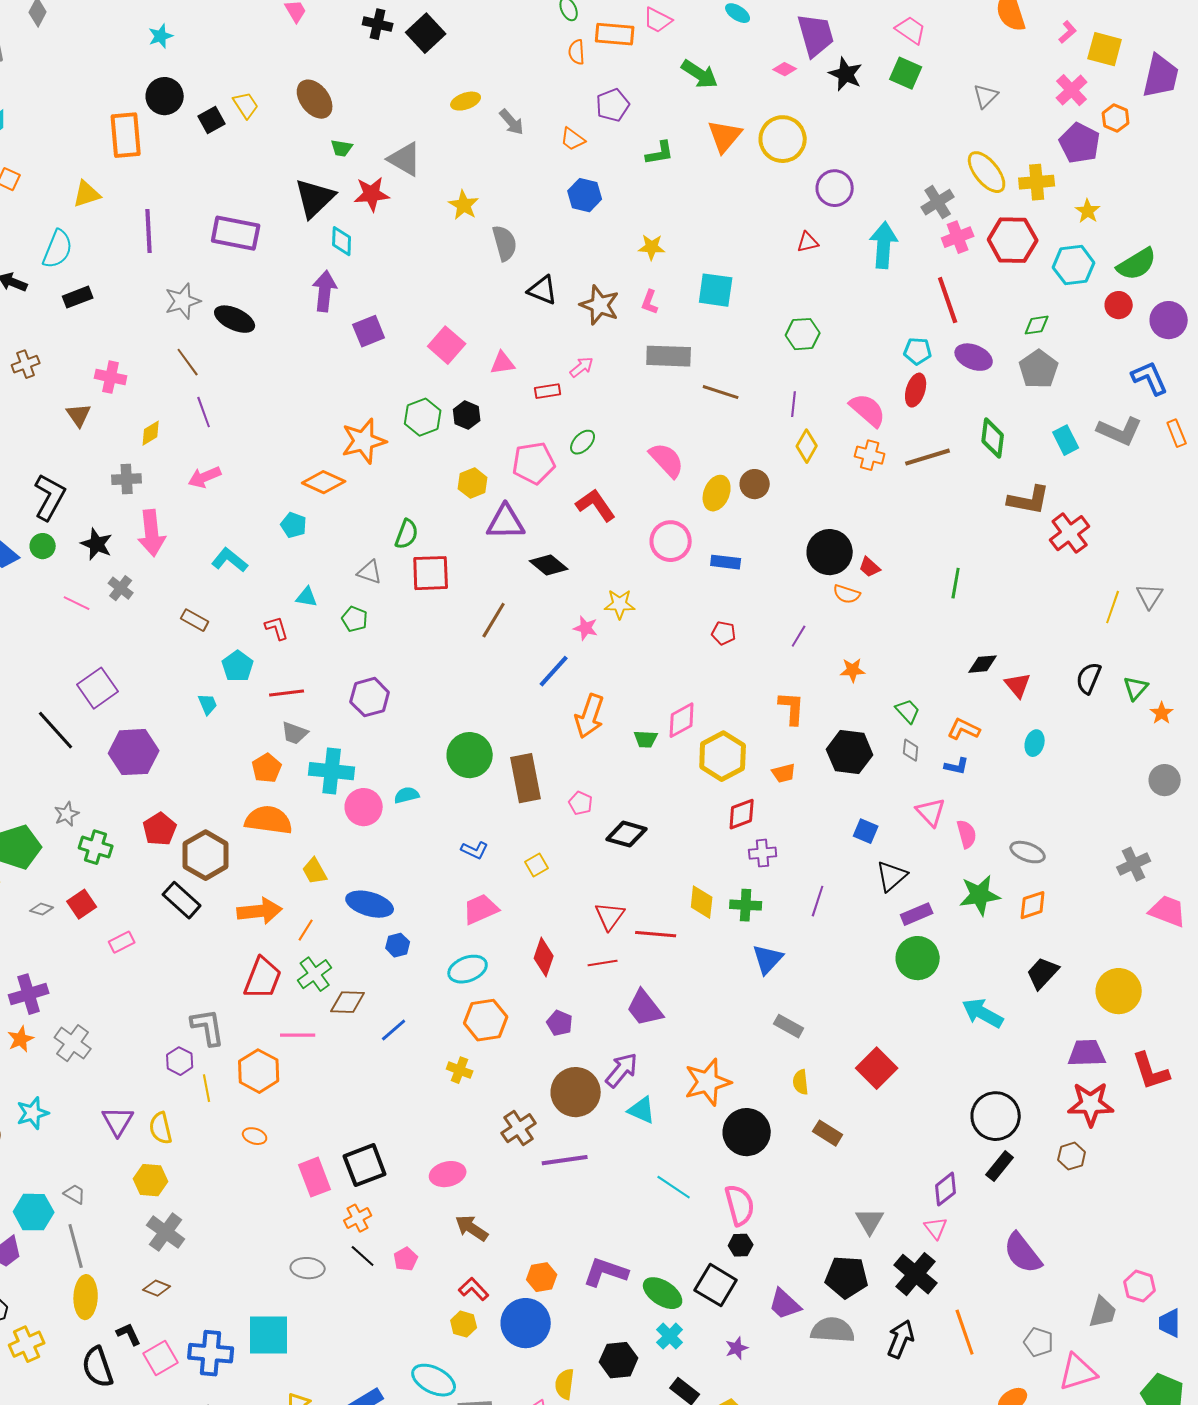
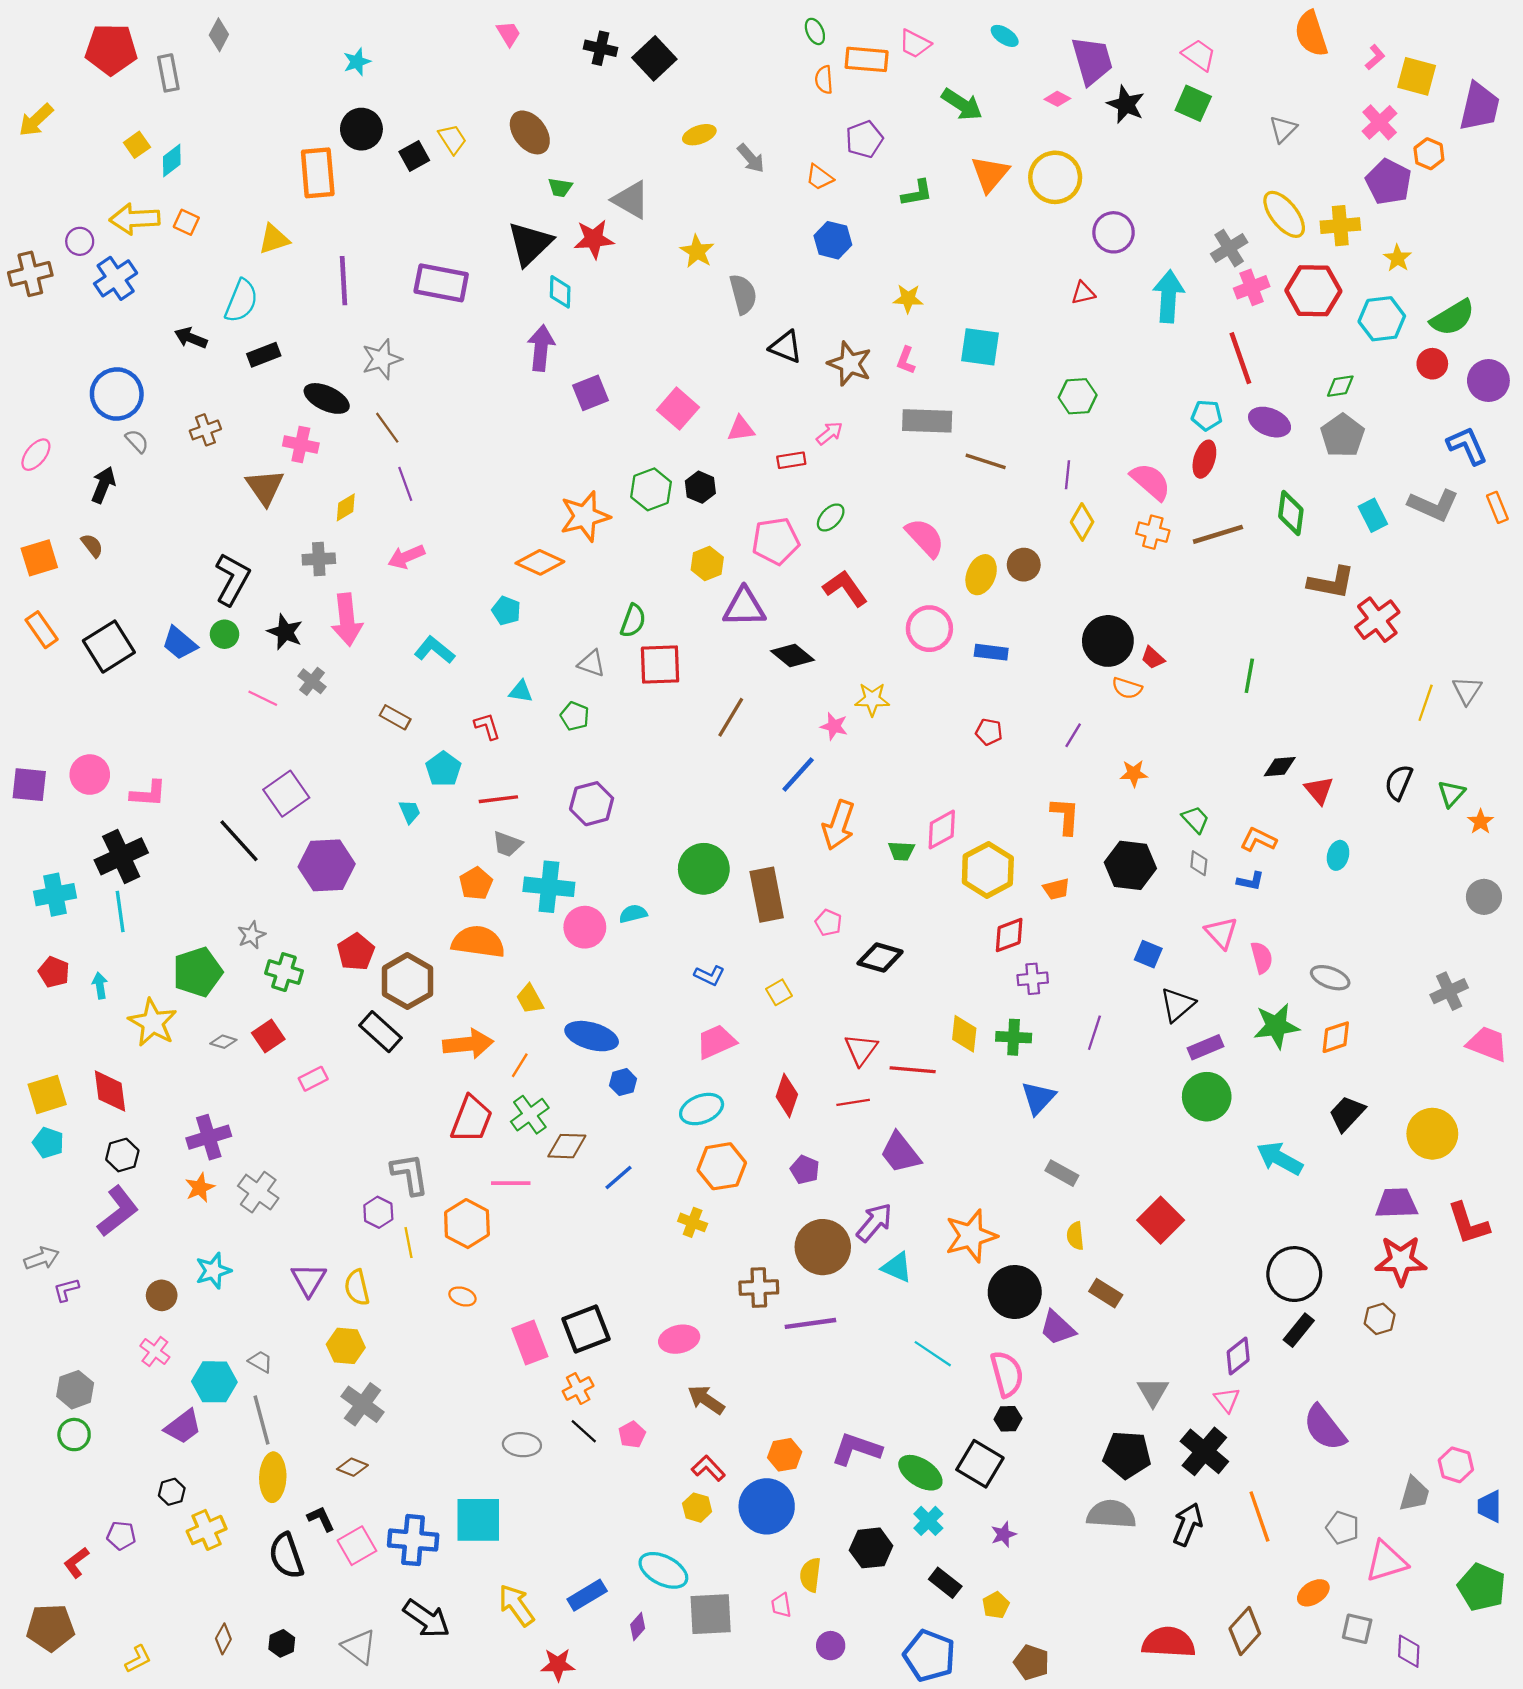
black ellipse: (235, 319) -> (327, 398), moved
brown triangle: (79, 415) -> (265, 487), size x1.4
brown cross: (519, 1128) -> (759, 1288), turned 32
purple trapezoid: (785, 1304) -> (1057, 1328), moved

